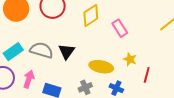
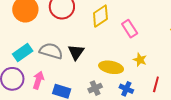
red line: (147, 75) -> (156, 84), moved

